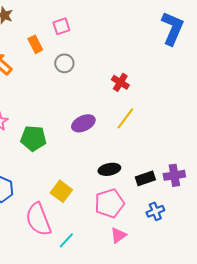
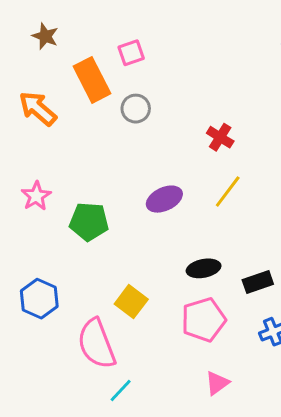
orange rectangle: (35, 44) -> (92, 80), size x1.6
pink triangle: (118, 235) -> (217, 383), moved
cyan line: (66, 240) -> (121, 391), moved

